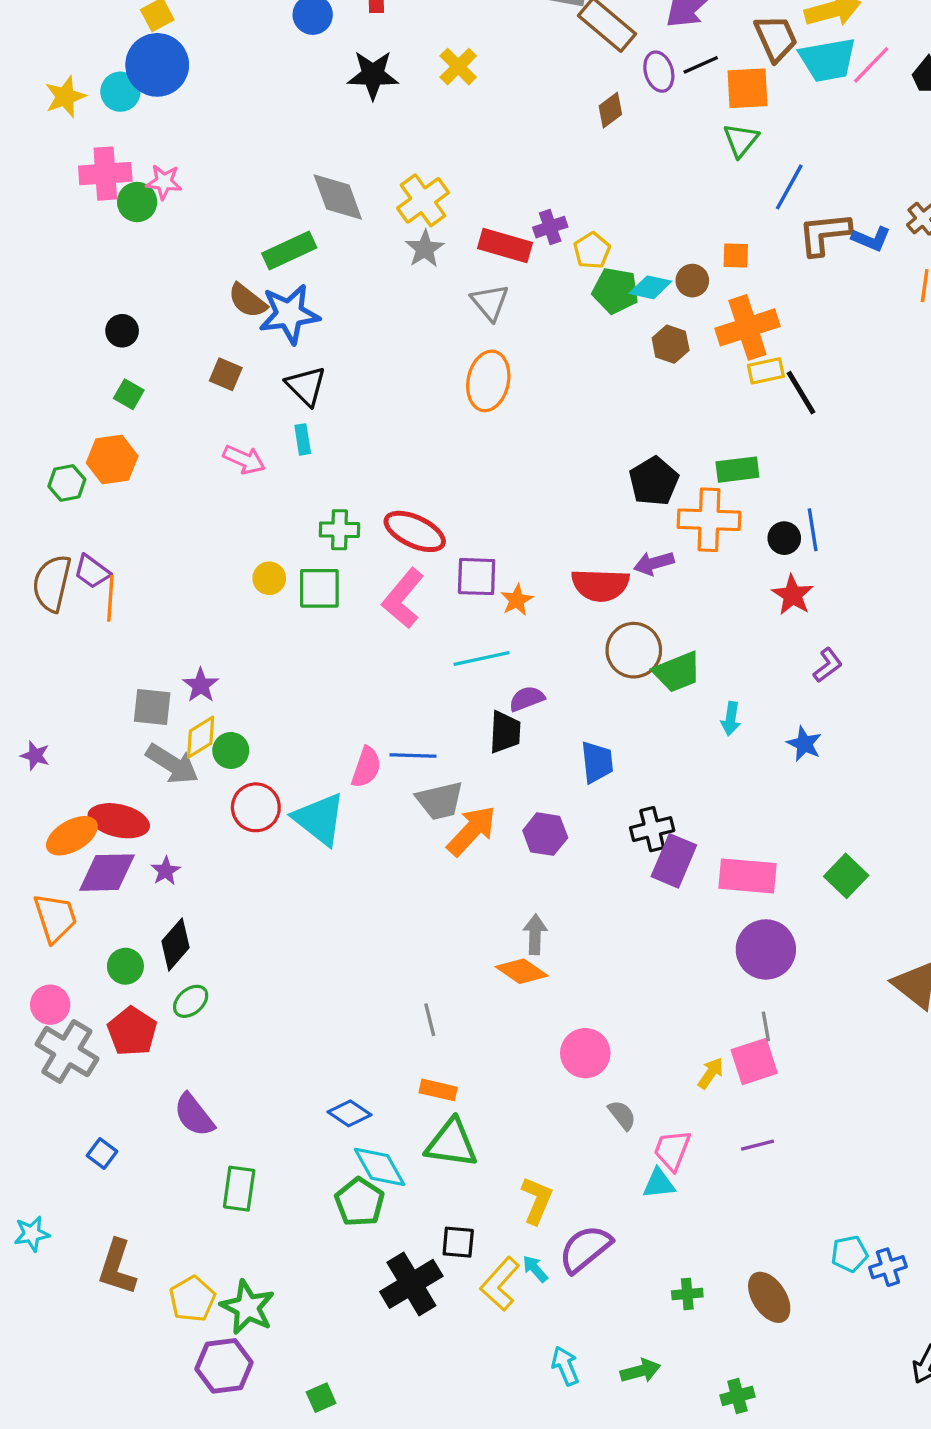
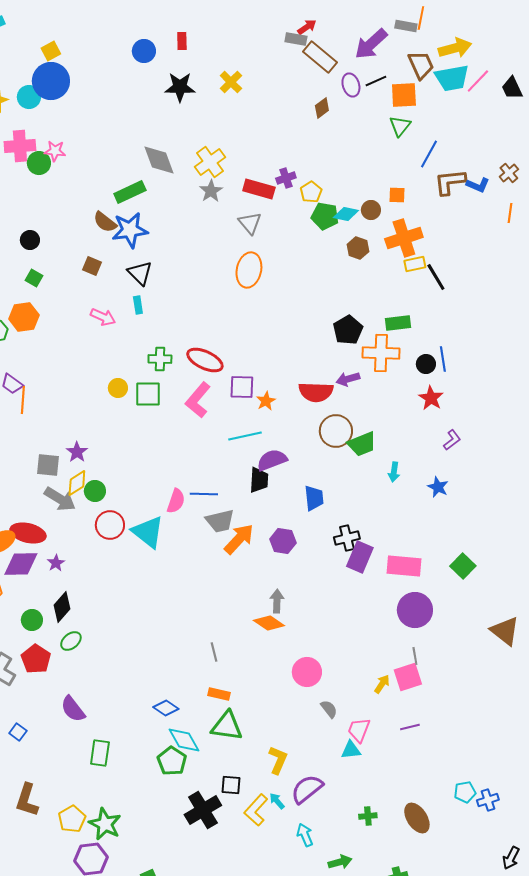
purple semicircle: (527, 699) -> (272, 460), size x1.4
cyan arrow: (565, 1366) -> (305, 835), moved

